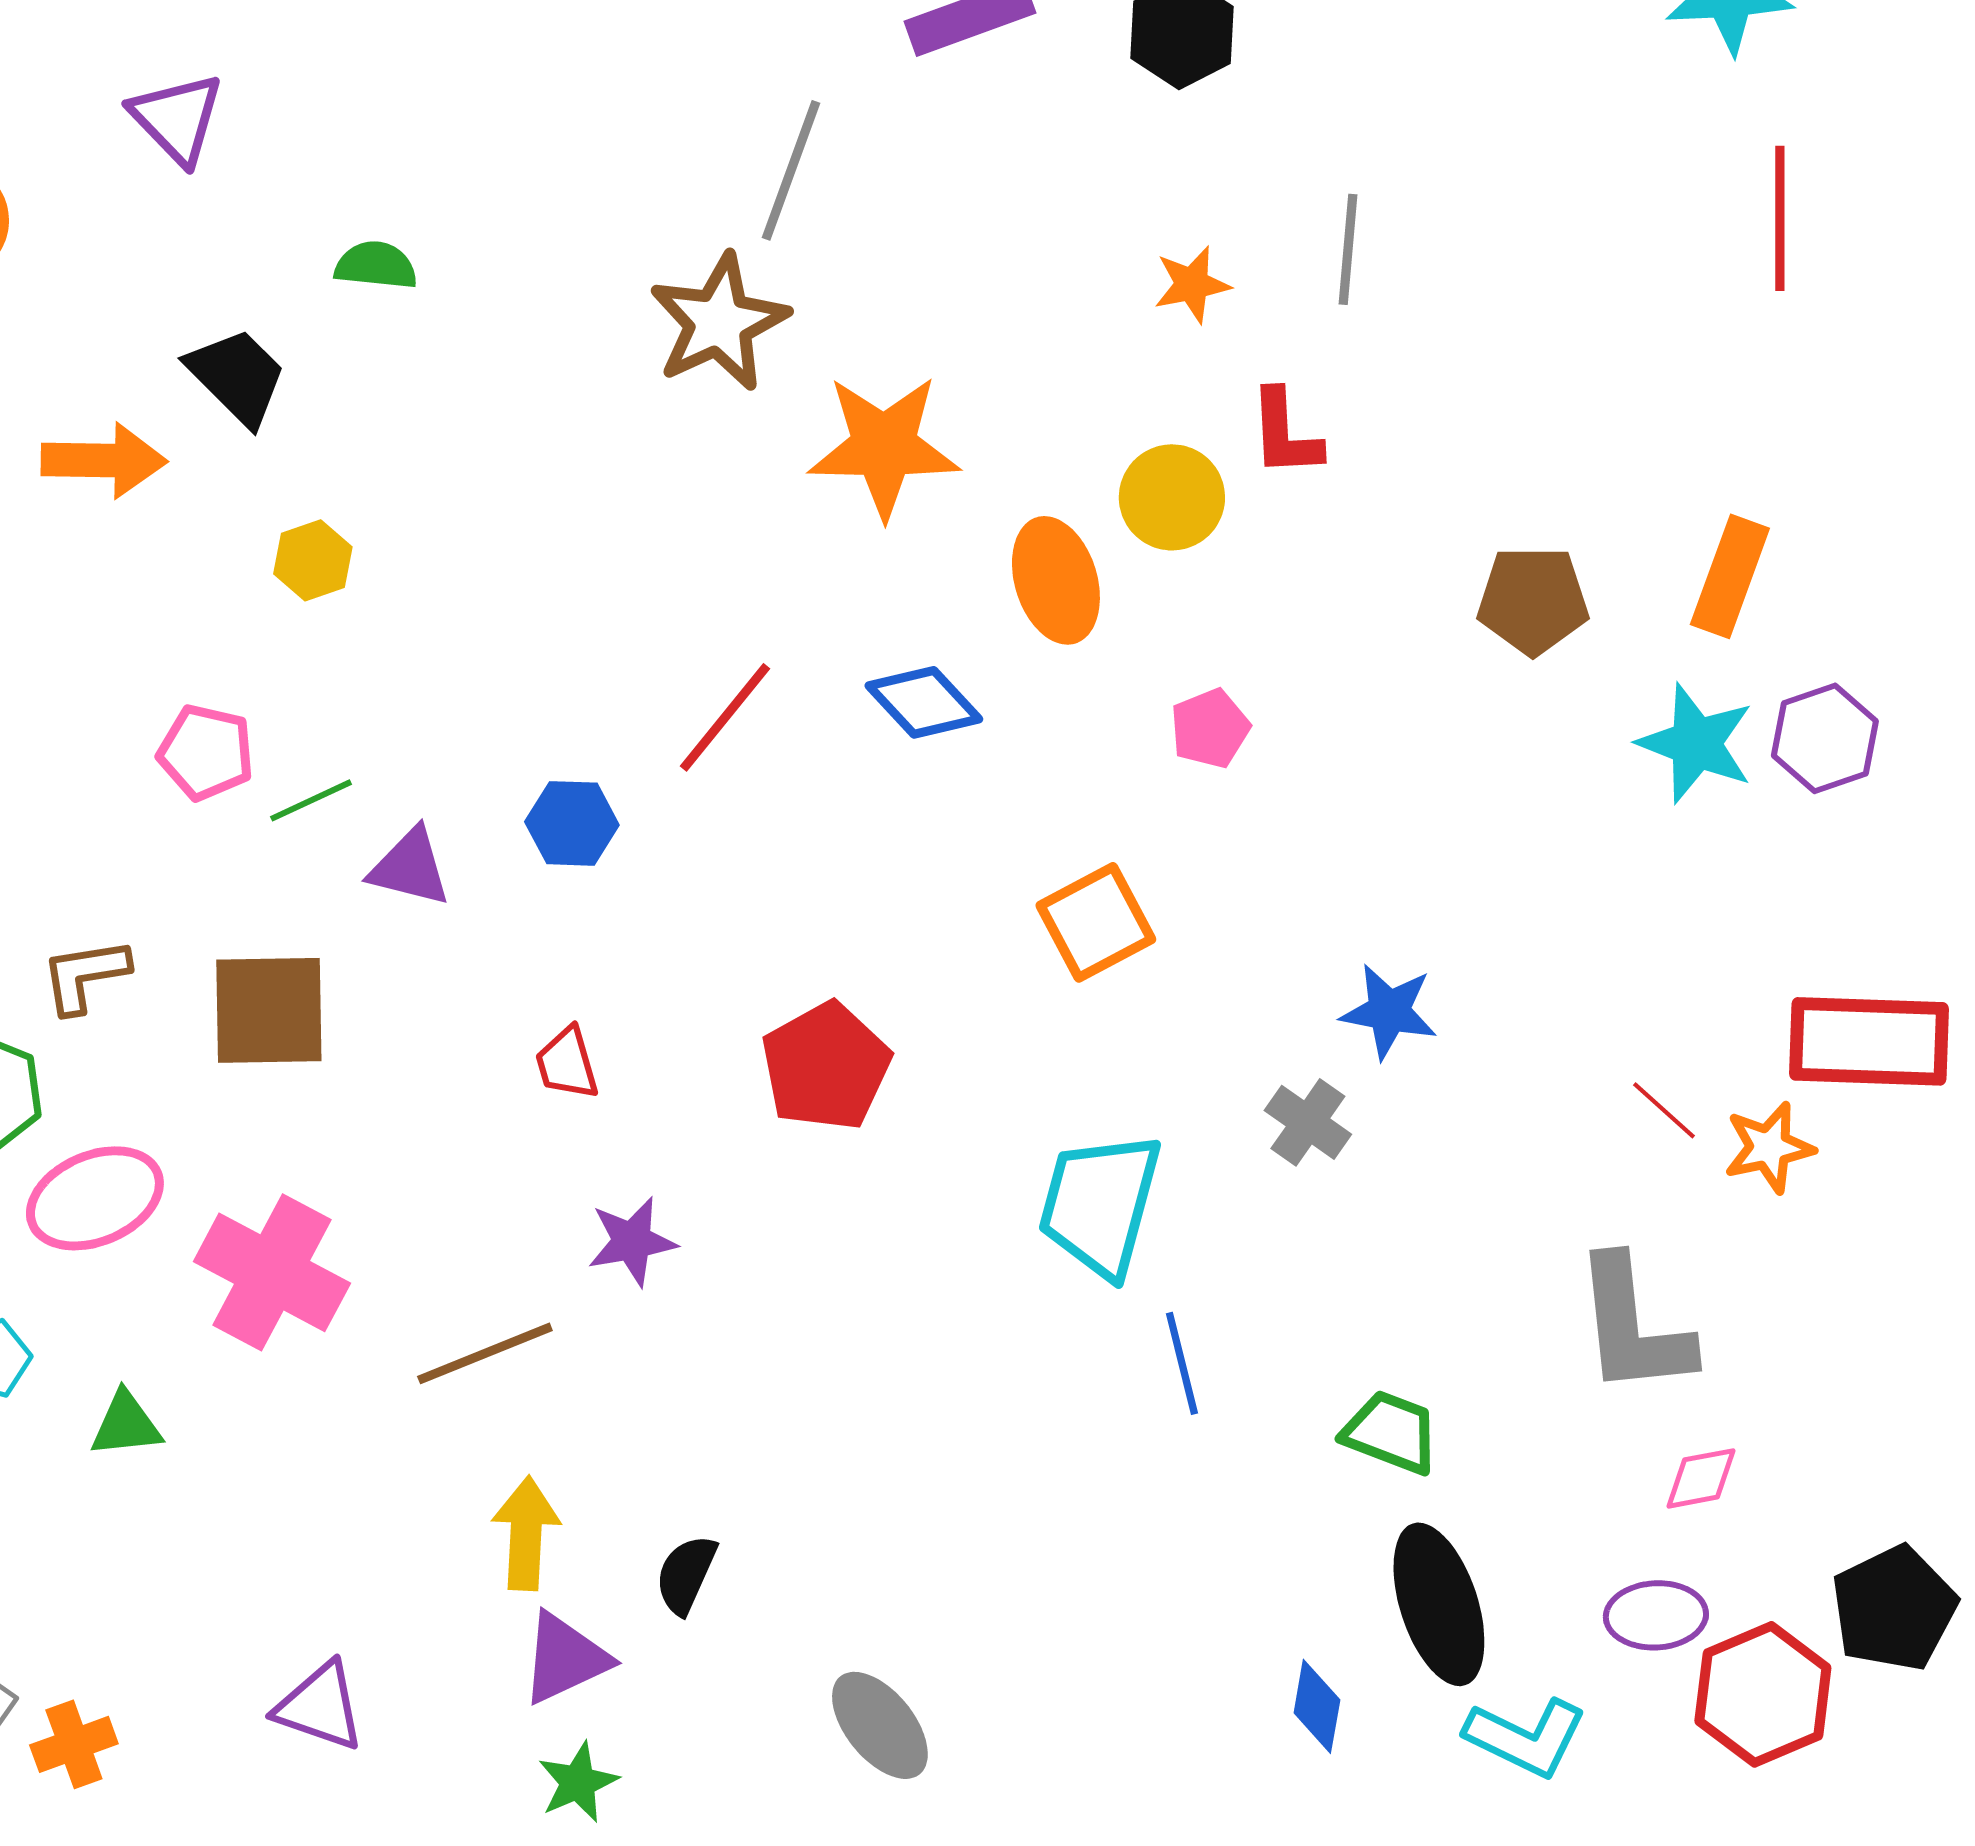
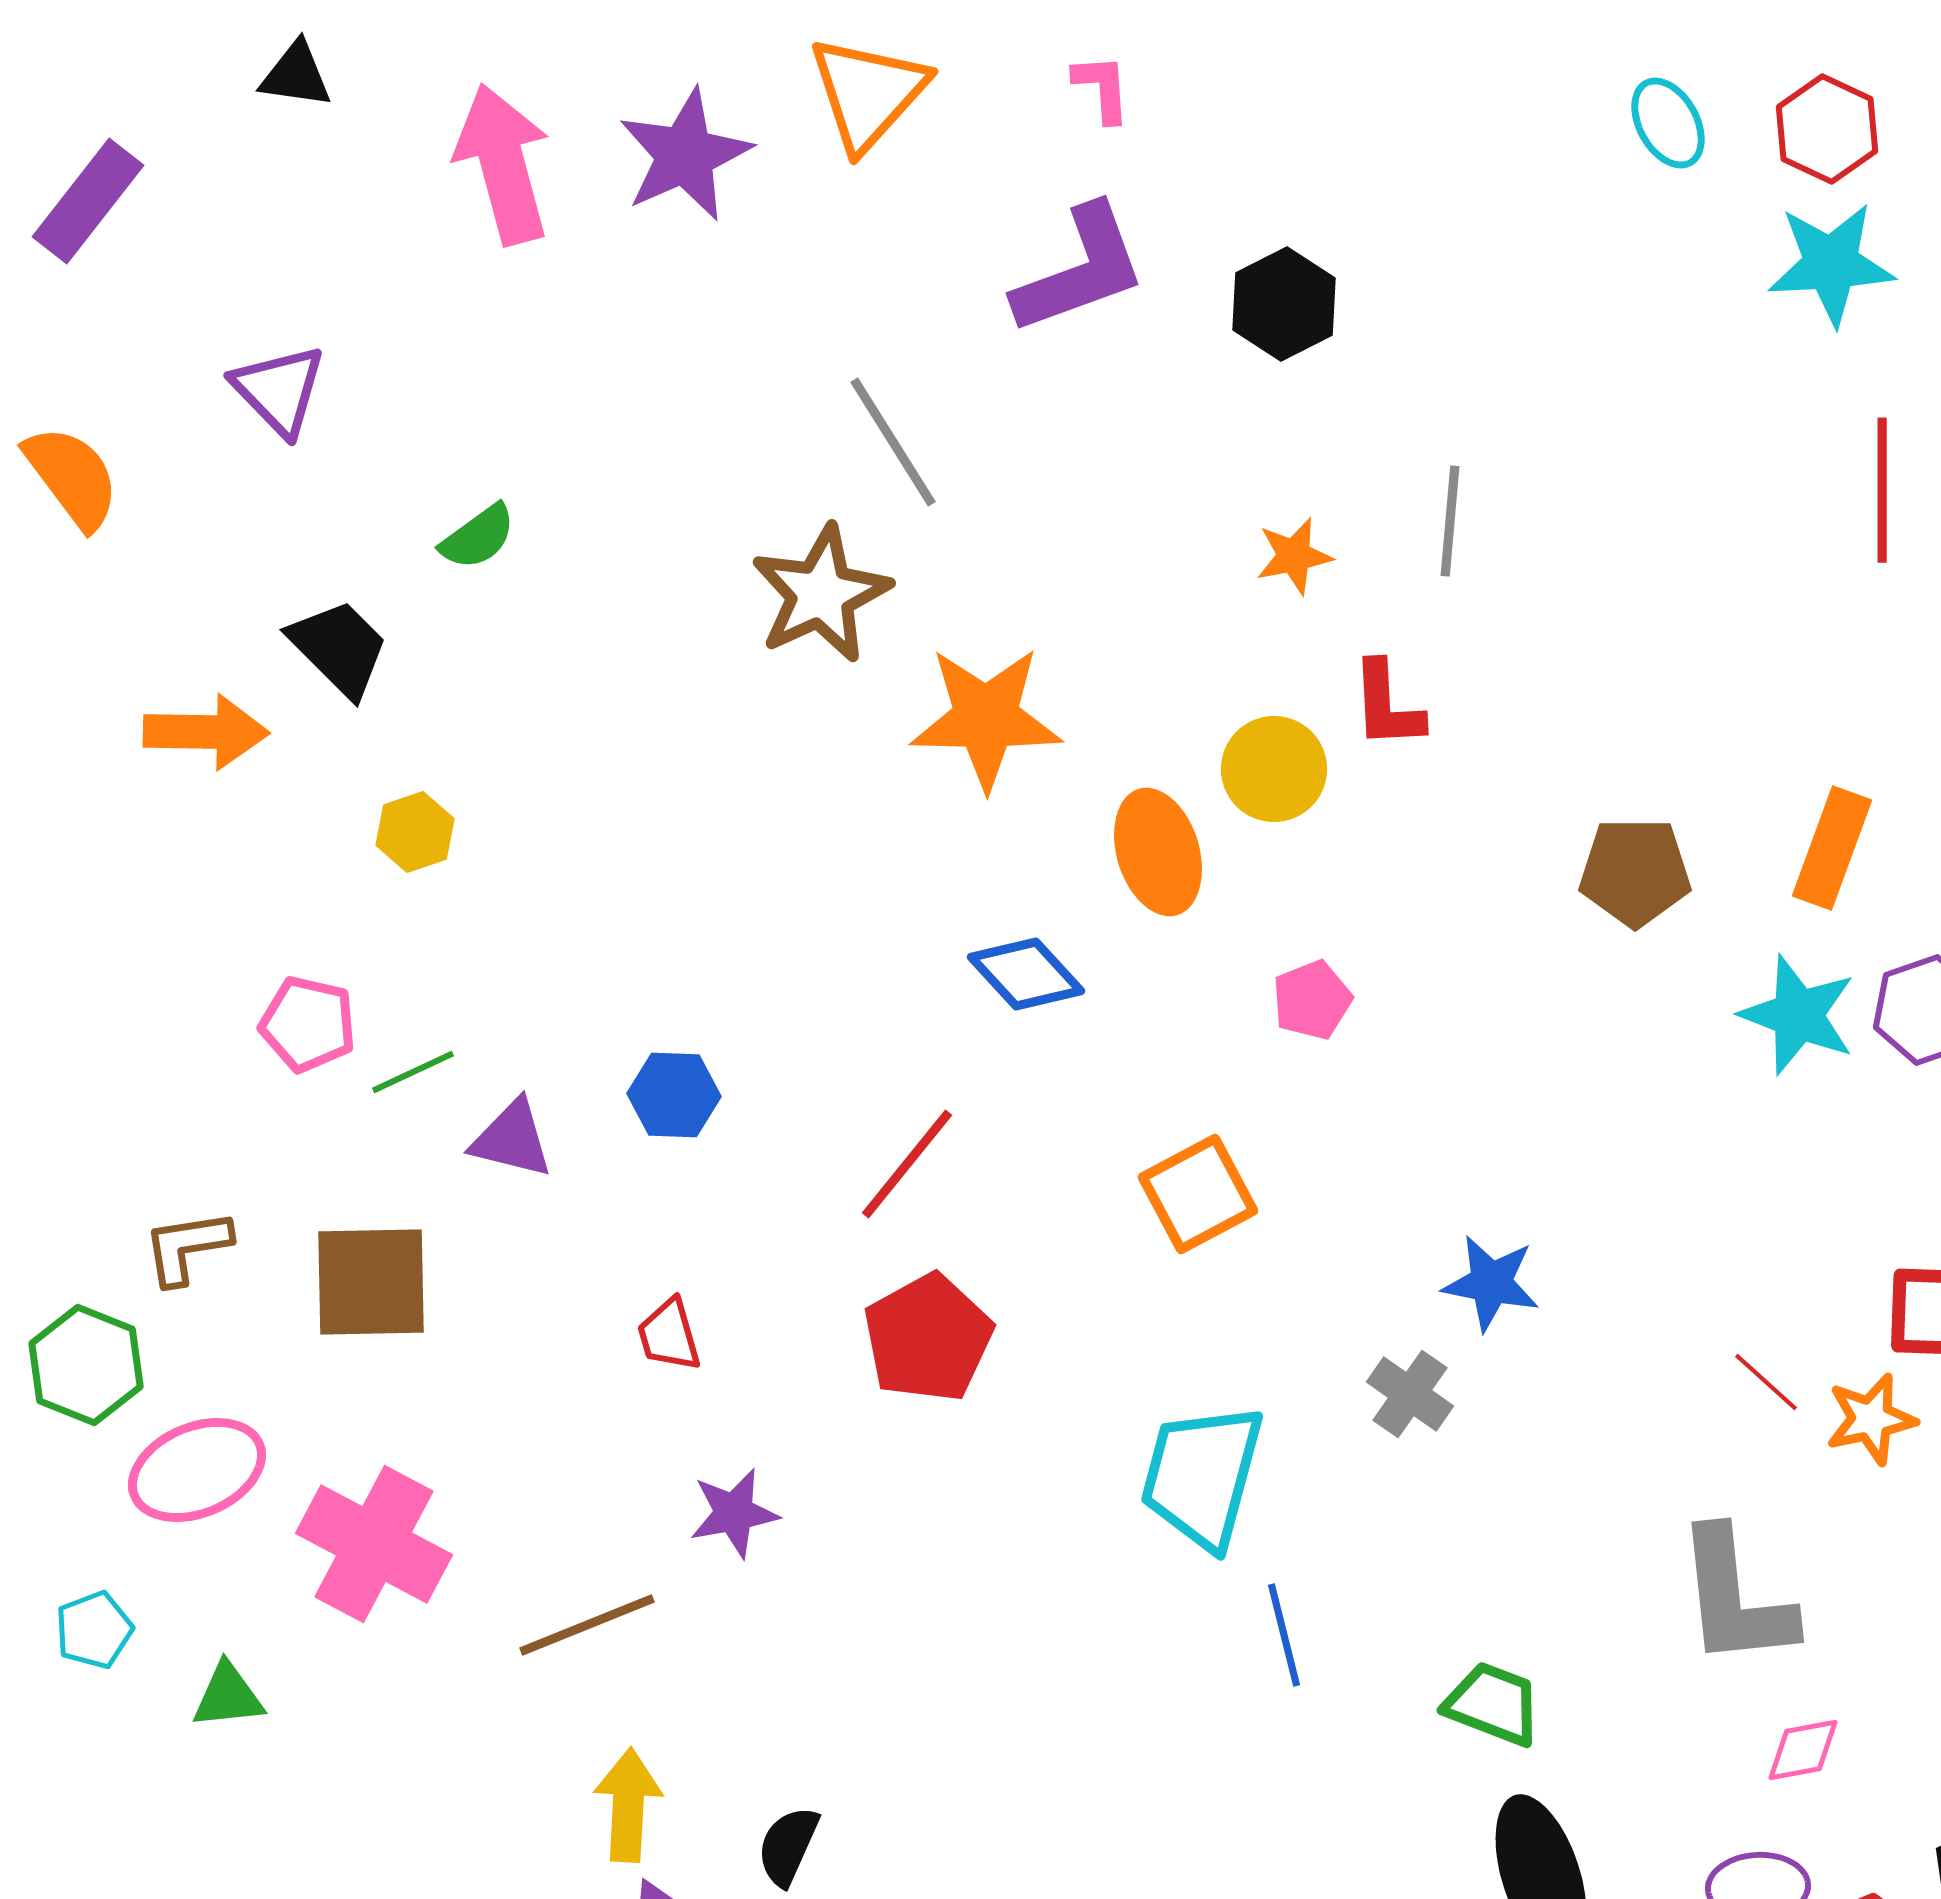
gray line: (791, 170) -> (893, 442), turned -52
green semicircle: (376, 265) -> (478, 537), turned 138
red line: (725, 717) -> (907, 1164), moved

